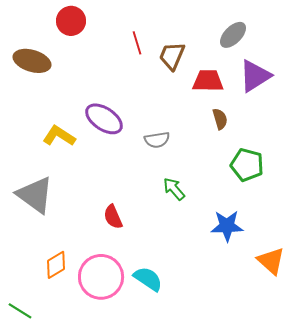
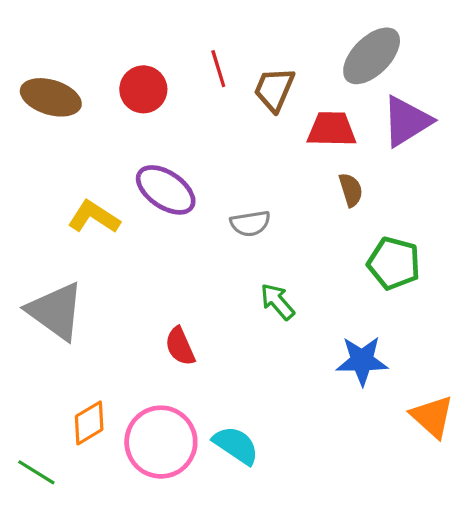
red circle: (71, 21) -> (143, 89), moved
gray ellipse: (233, 35) -> (372, 56), size x1.4
green line: (20, 311) -> (36, 472), moved

